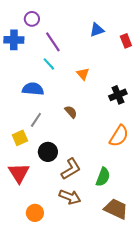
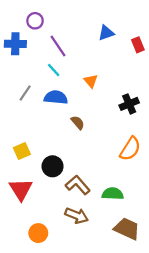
blue semicircle: (33, 89) -> (56, 97), moved
gray line: (36, 120) -> (25, 93), moved
brown L-shape: (71, 169) -> (78, 185), turned -100
green semicircle: (103, 177) -> (113, 194), turned -108

